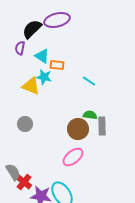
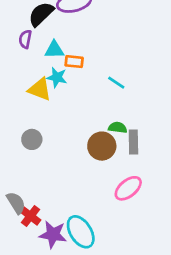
cyan triangle: (42, 56) -> (54, 50), turned -35
pink ellipse: (73, 157) -> (128, 188), moved

